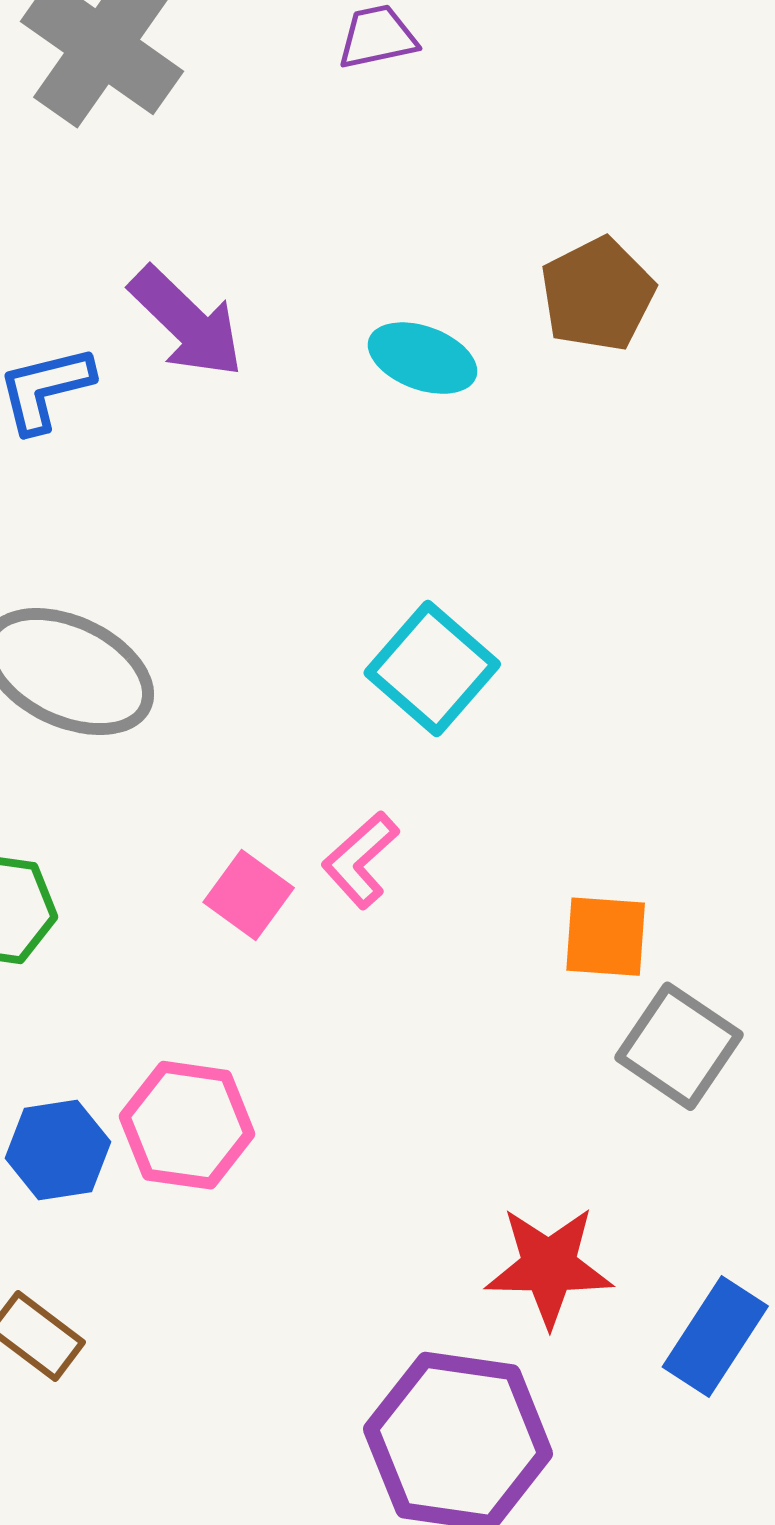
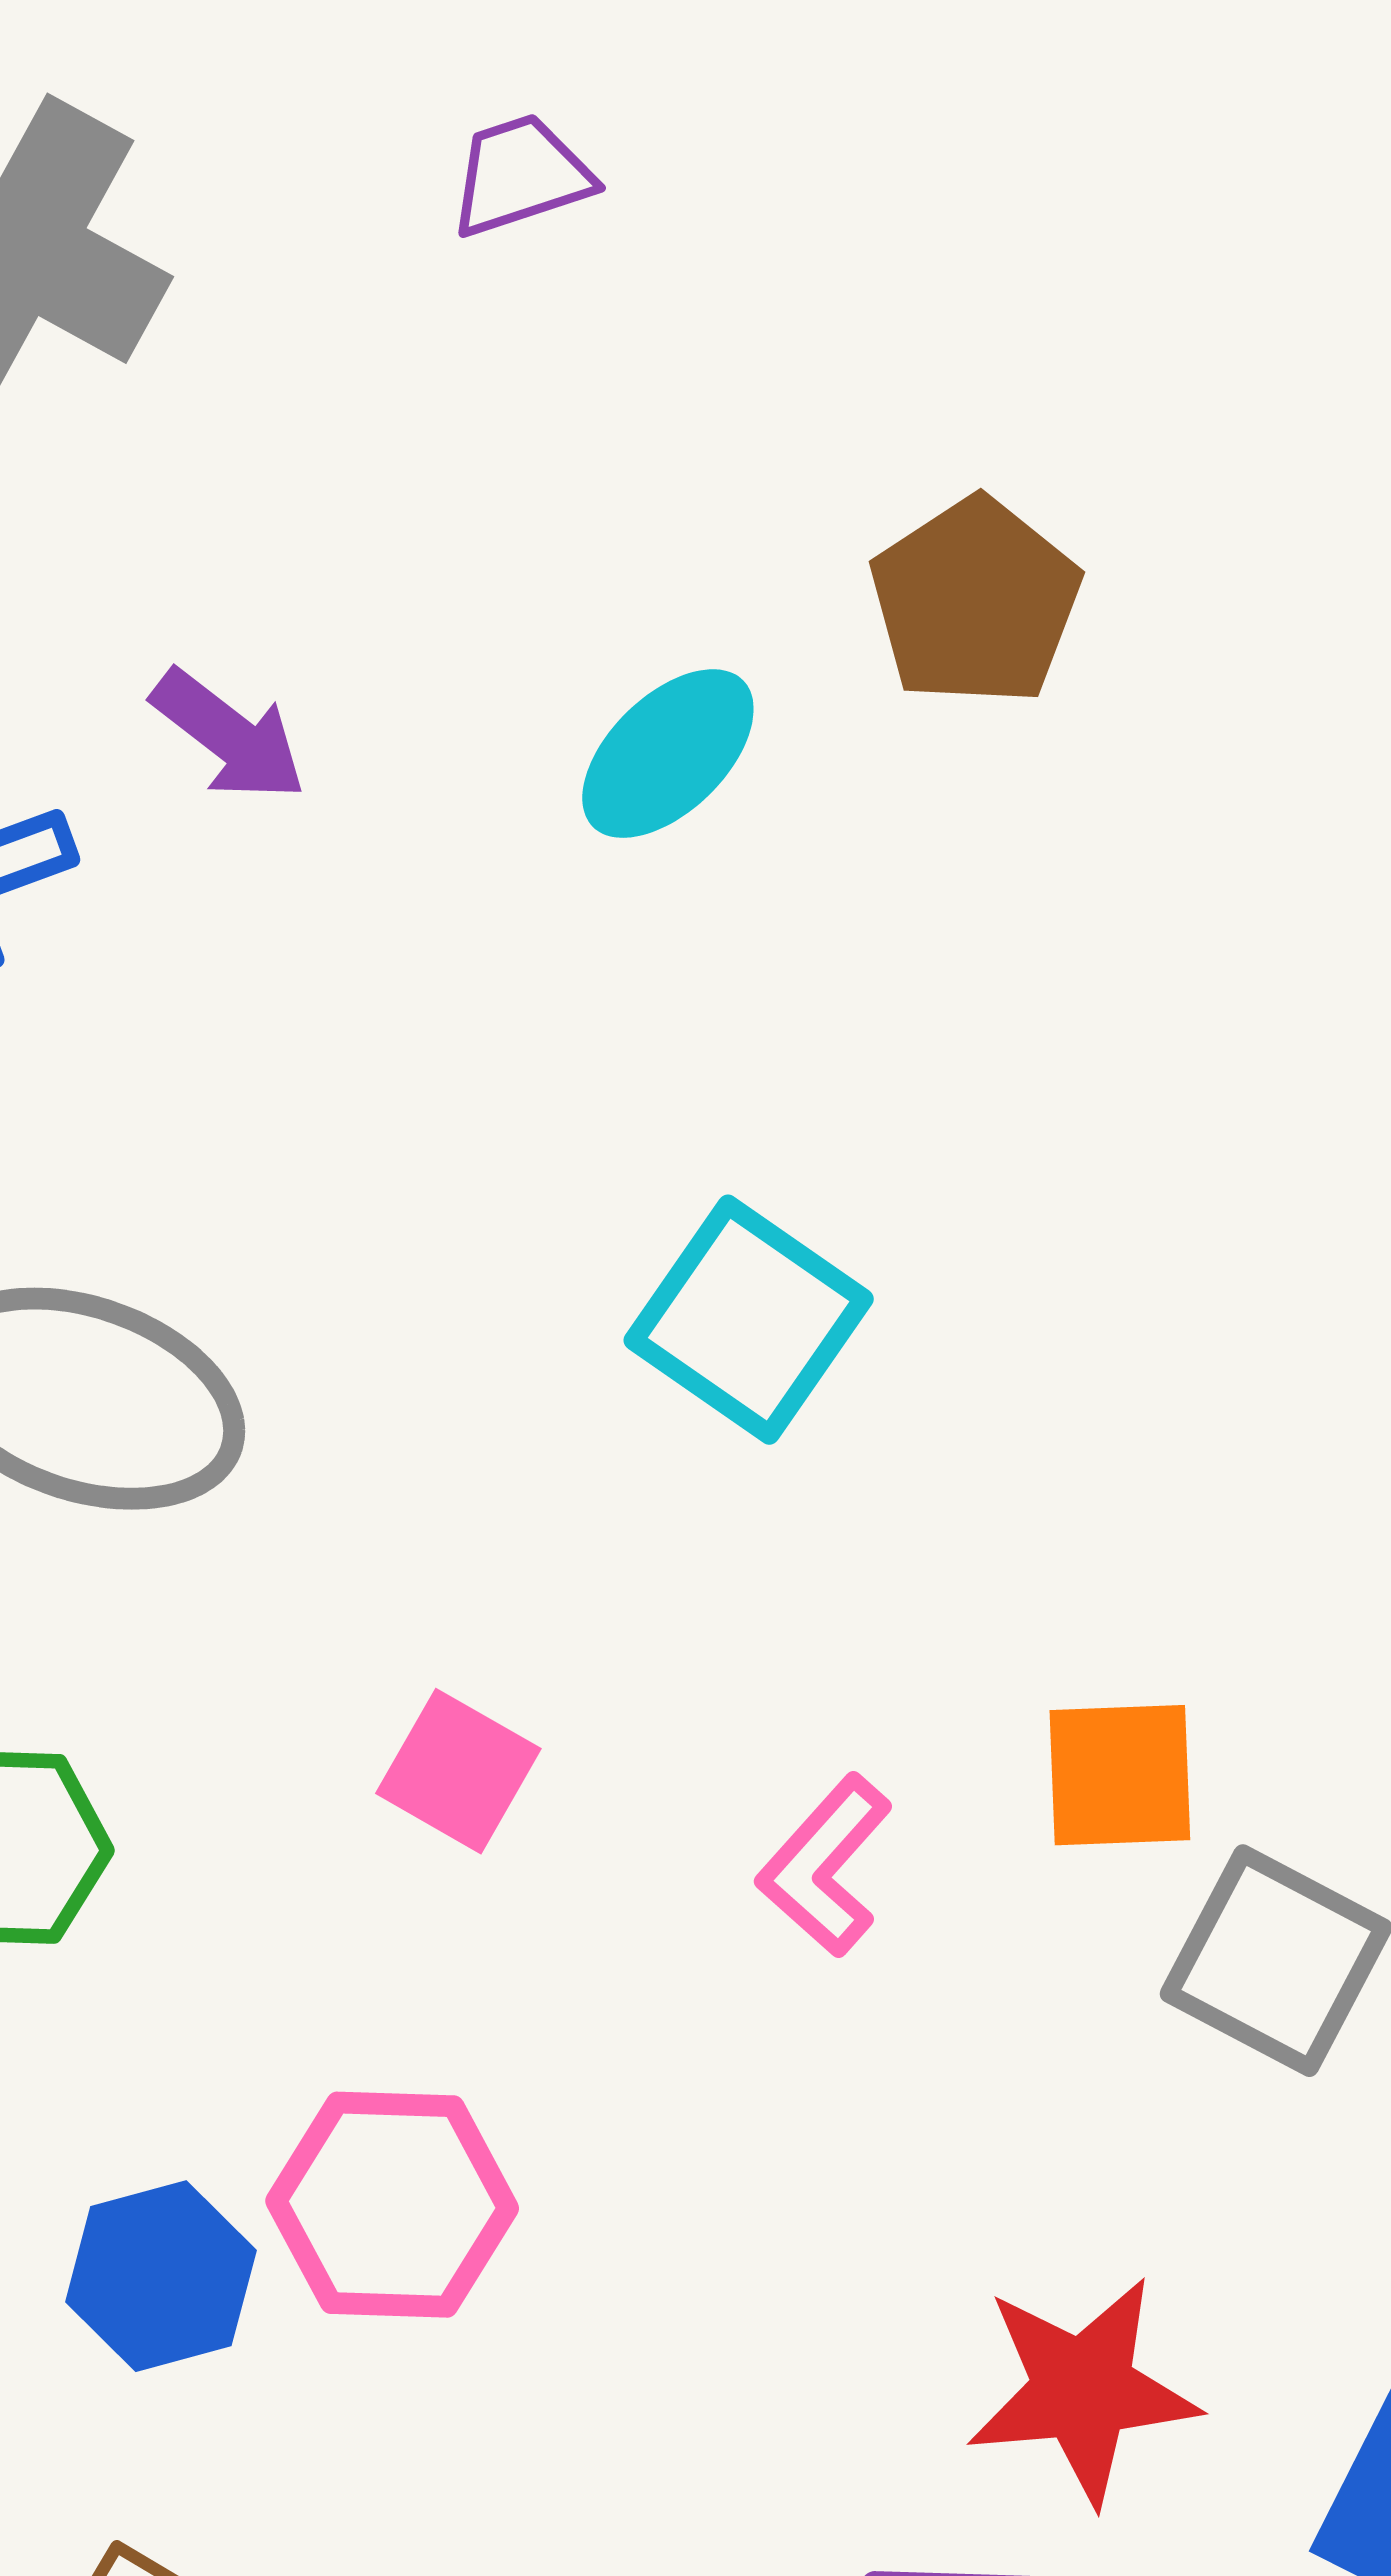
purple arrow: (186, 322) -> (229, 735), size x0.7
cyan ellipse: (422, 358) -> (668, 754), turned -58
pink L-shape: (360, 860) -> (825, 1866), moved

